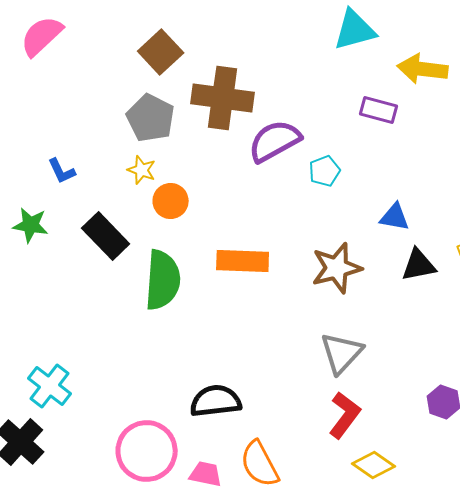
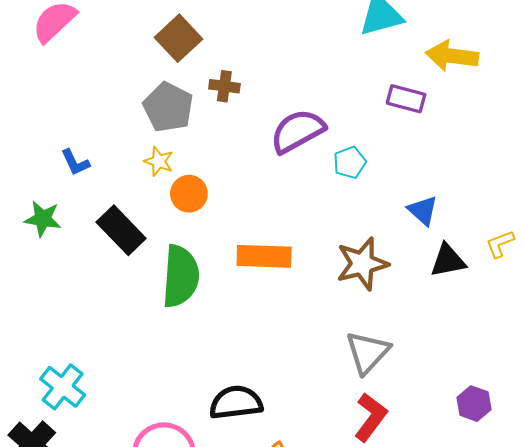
brown cross: (223, 98) -> (224, 86), moved, size x0.5
blue triangle: (395, 217) -> (423, 210), turned 32

